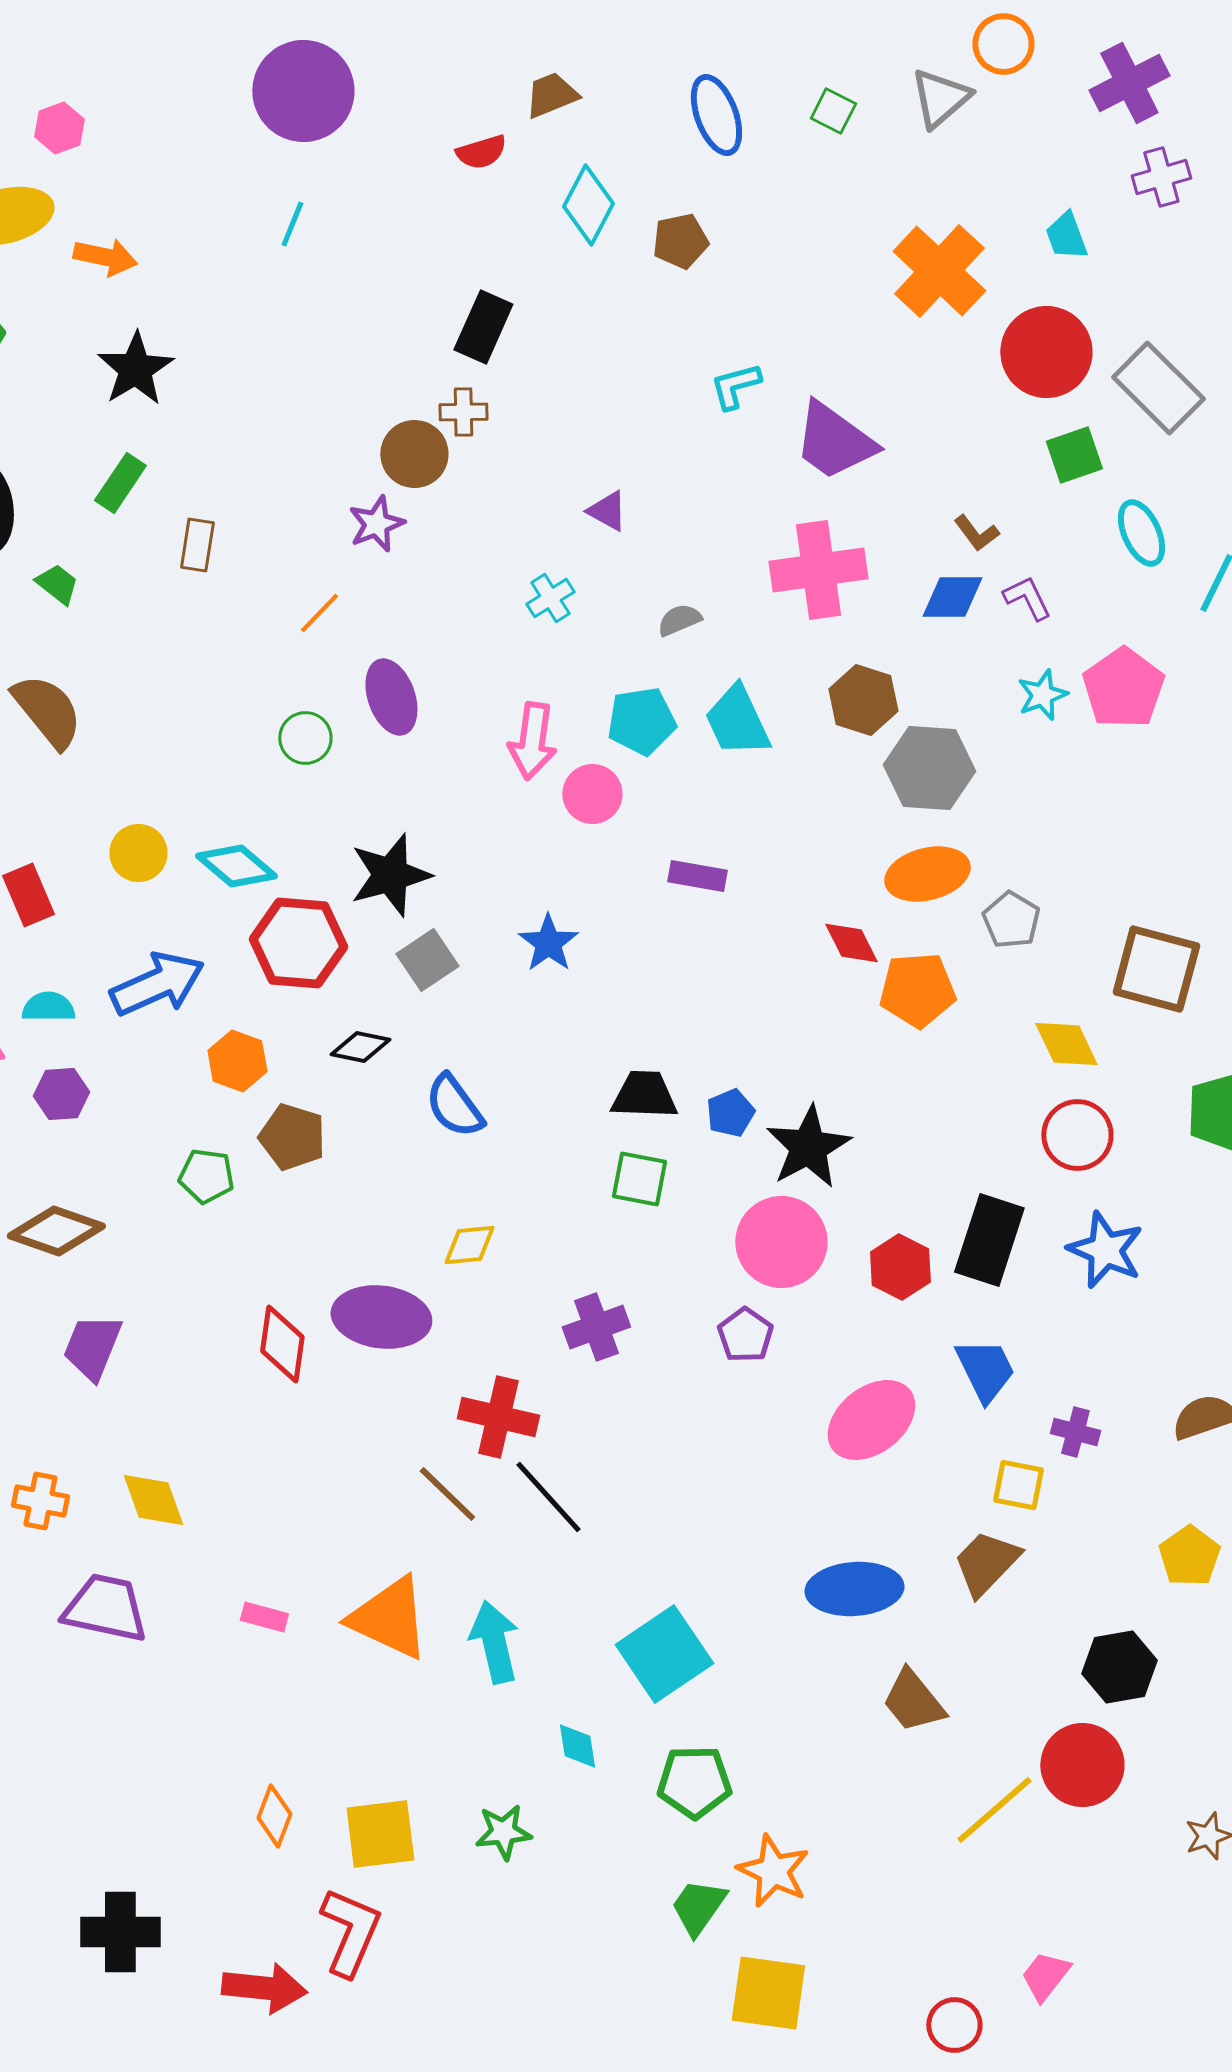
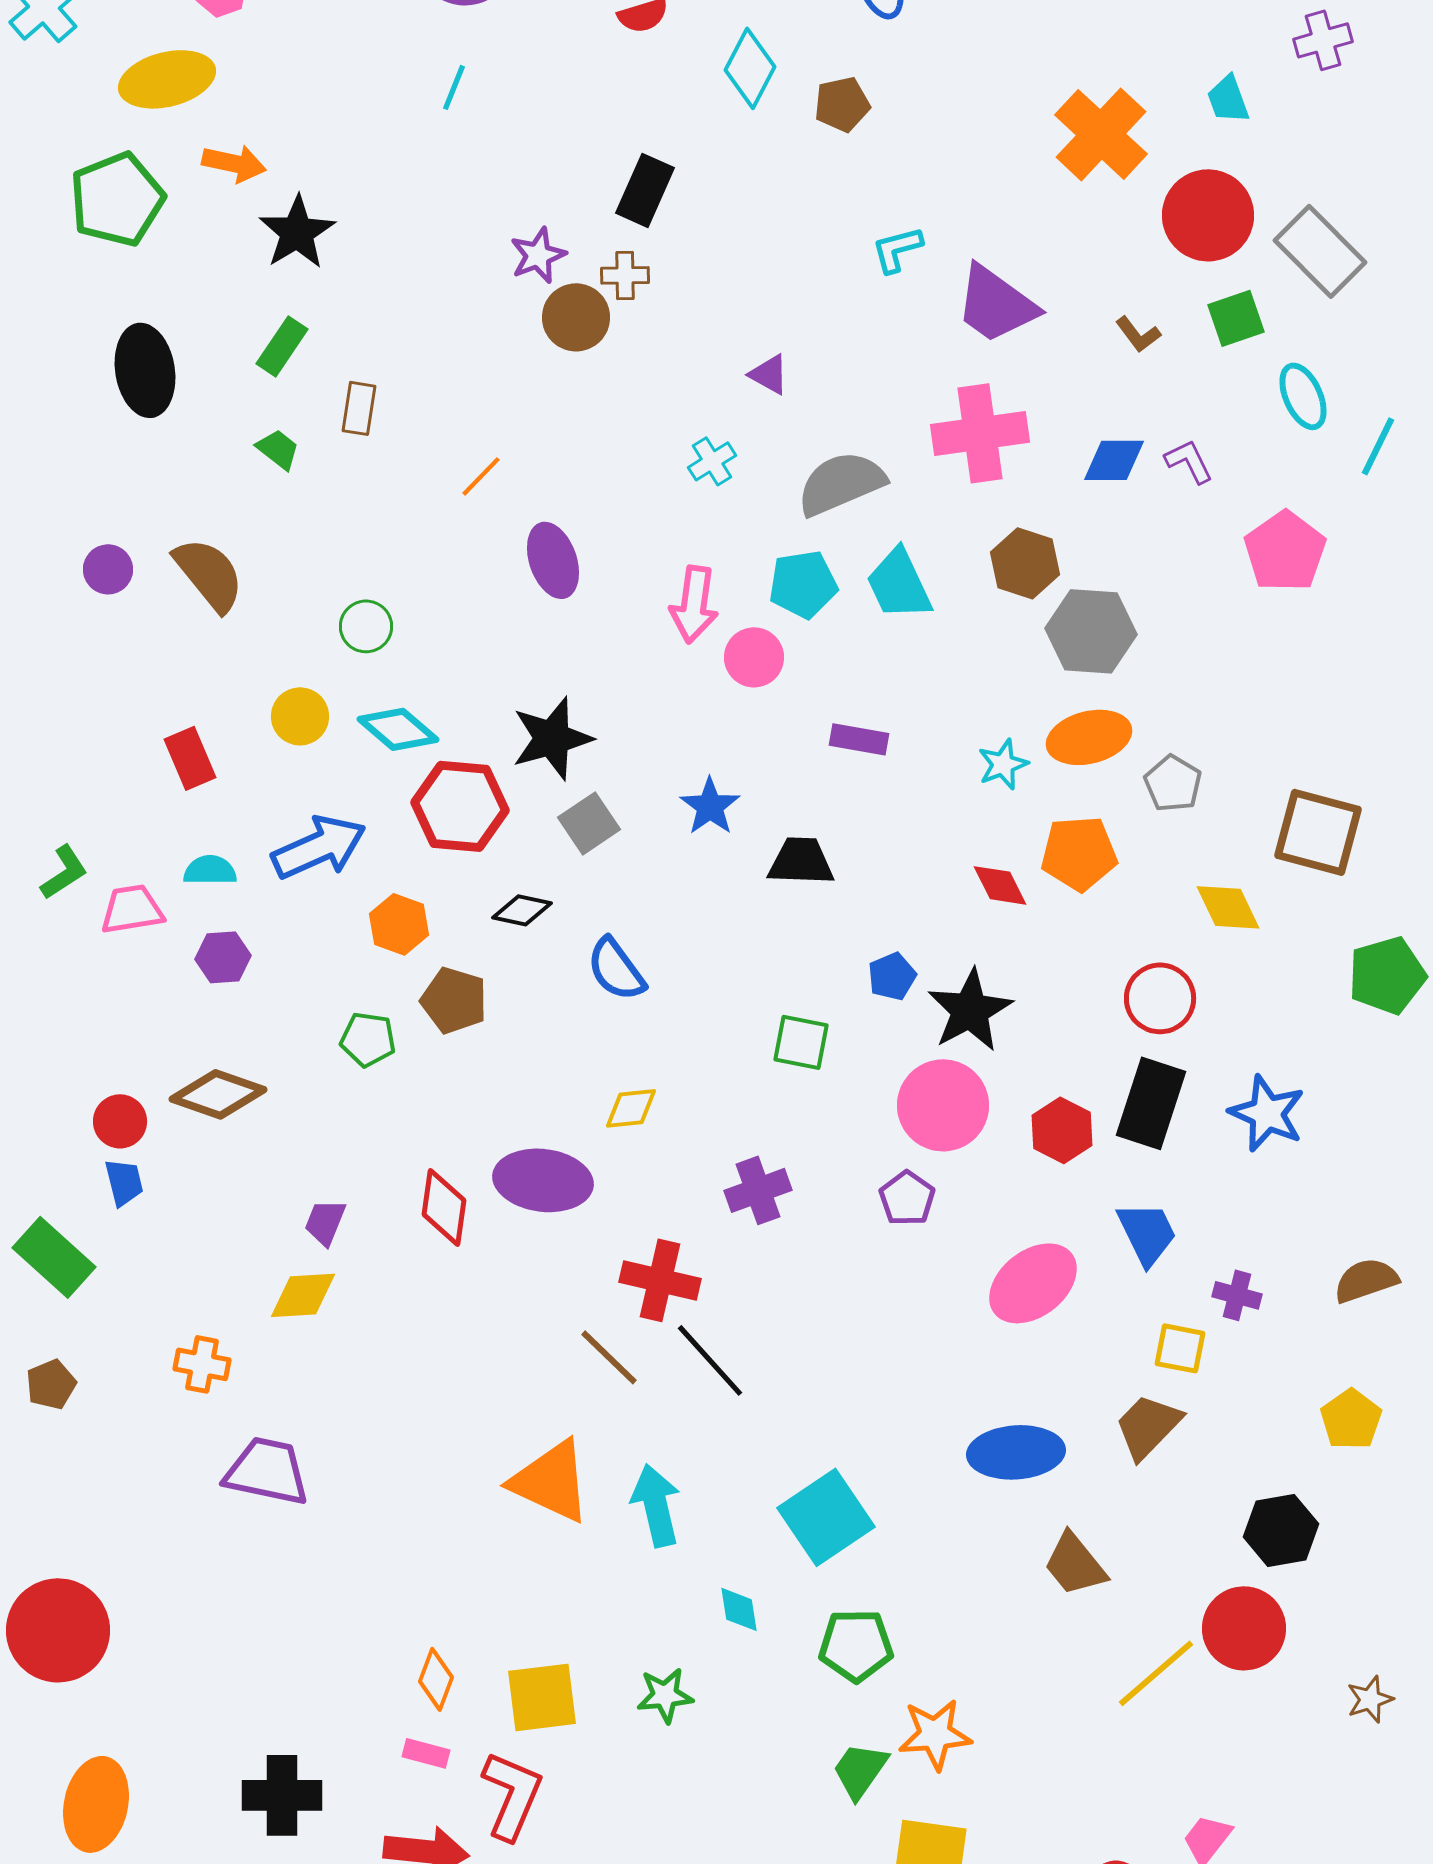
orange arrow: (105, 257) -> (234, 163), moved
purple star: (376, 524) -> (538, 255), moved
brown L-shape: (976, 533) -> (1138, 334), moved
green trapezoid: (57, 584) -> (278, 449), moved
gray semicircle: (679, 620) -> (841, 483), size x2.0
cyan star: (1042, 695) -> (1003, 764), moved
green circle: (305, 738) -> (366, 626), moved
red diamond: (851, 943) -> (1000, 885), moved
black trapezoid: (644, 1095) -> (801, 861), moved
red circle: (1077, 1135) -> (1160, 998), moved
purple trapezoid: (92, 1347) -> (325, 1222), moved, size x0.7
yellow diamond: (153, 1500) -> (303, 1295), moved, turned -74
pink rectangle: (264, 1617) -> (426, 1753), moved
orange star: (773, 1871) -> (935, 1734), turned -30

